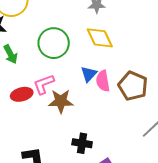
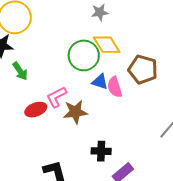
green circle: (54, 43) -> (84, 55), moved
blue triangle: (89, 74) -> (100, 82), turned -48
brown pentagon: (133, 86) -> (143, 70), moved

